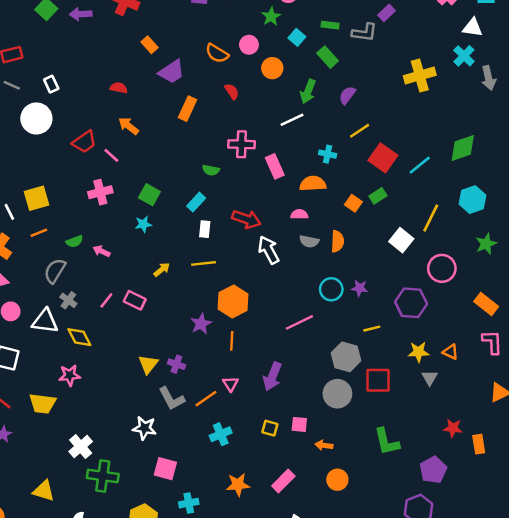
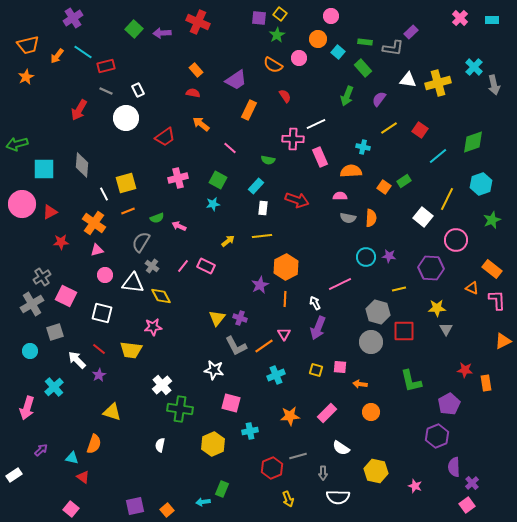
green star: (271, 17) -> (277, 35), moved
white triangle: (473, 28) -> (408, 80), moved
orange rectangle: (149, 45) -> (196, 70), moved
orange circle: (272, 68) -> (318, 39), moved
white line: (292, 120) -> (316, 124), moved
pink line: (111, 155) -> (230, 148), moved
red square: (383, 158) -> (420, 130), moved, size x0.7
white arrow: (269, 250) -> (315, 303), moved, size x0.6
orange triangle: (450, 352) -> (472, 288), moved
yellow triangle: (44, 491) -> (112, 412), moved

